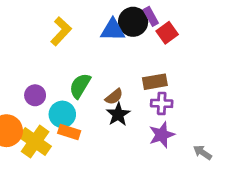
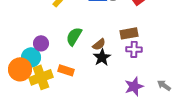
cyan circle: (62, 114) -> (31, 57), moved
purple star: (162, 135) -> (134, 86), moved
yellow cross: (35, 142) -> (41, 77), turned 35

